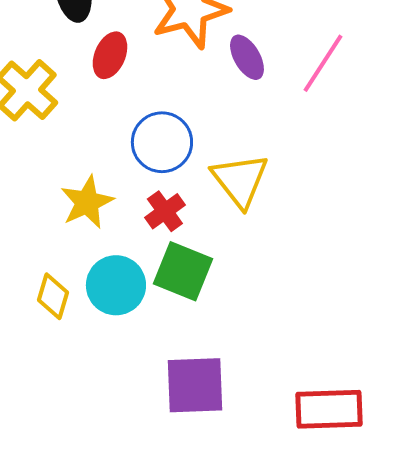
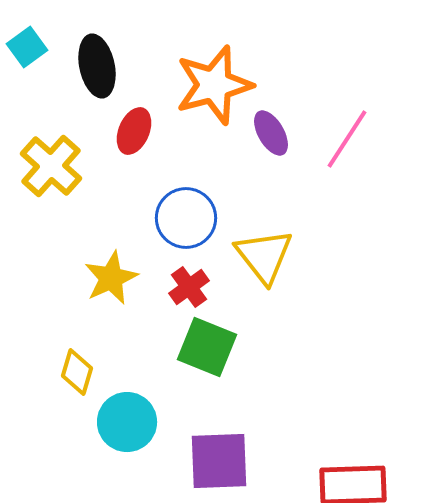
cyan circle: (116, 285) -> (127, 422), moved

